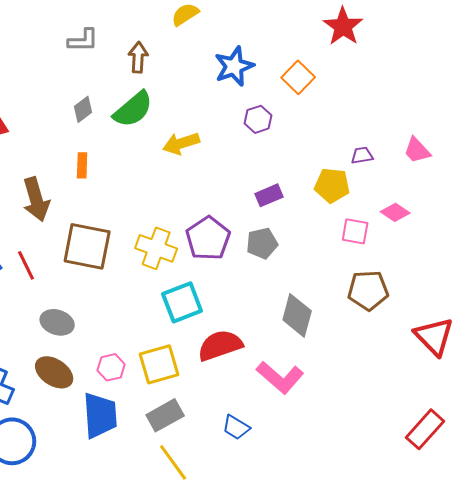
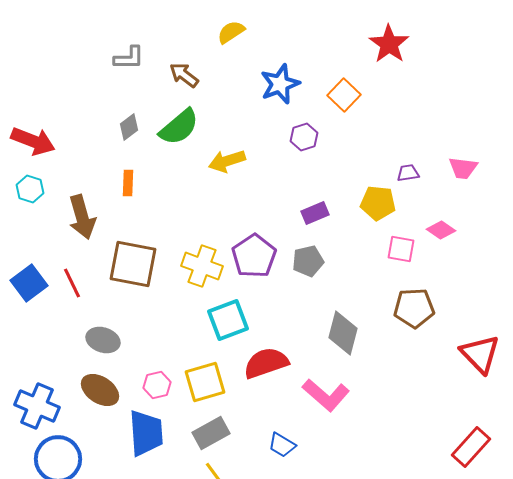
brown arrow: (138, 57) -> (184, 75), turned -56
pink trapezoid: (417, 150) -> (463, 168), turned -40

